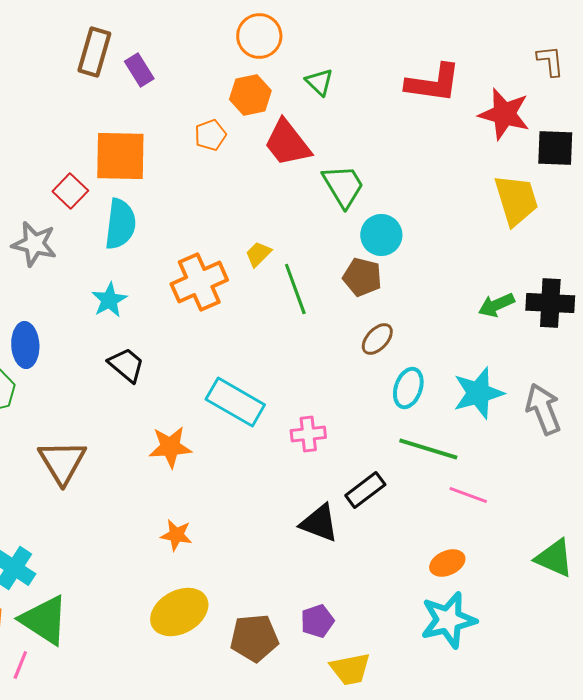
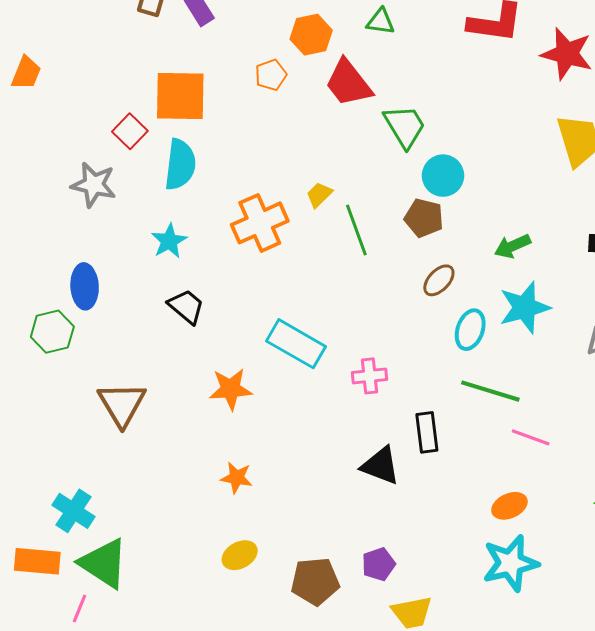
green triangle: (319, 82) -> (381, 22), turned -36
green arrow: (496, 305) -> (512, 246), moved
cyan star: (478, 393) -> (525, 307), moved
black rectangle: (365, 490) -> (427, 432), turned -60
yellow ellipse: (179, 612) -> (240, 555), size x0.6

